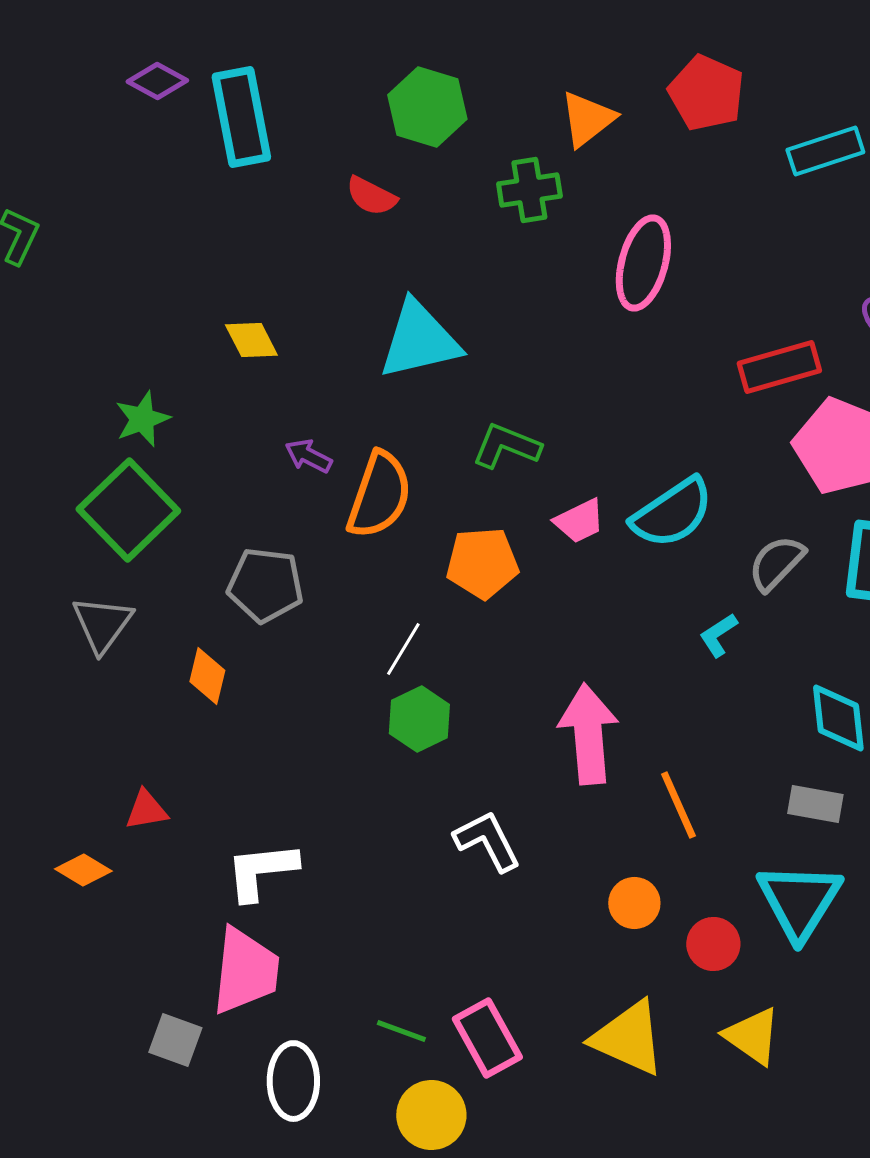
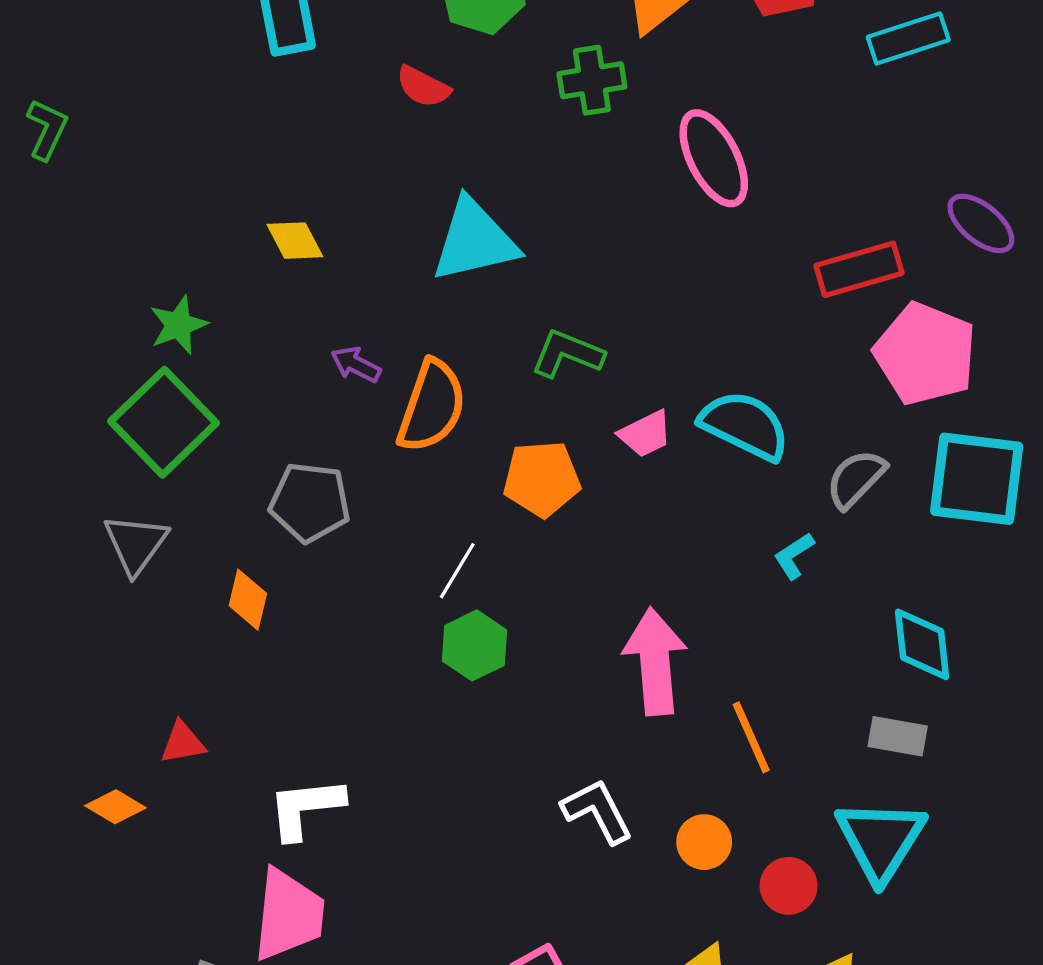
pink ellipse: (643, 263) -> (714, 158), turned -42
cyan semicircle: (672, 513) -> (745, 425), turned -120
white L-shape: (487, 841) -> (597, 811), moved

